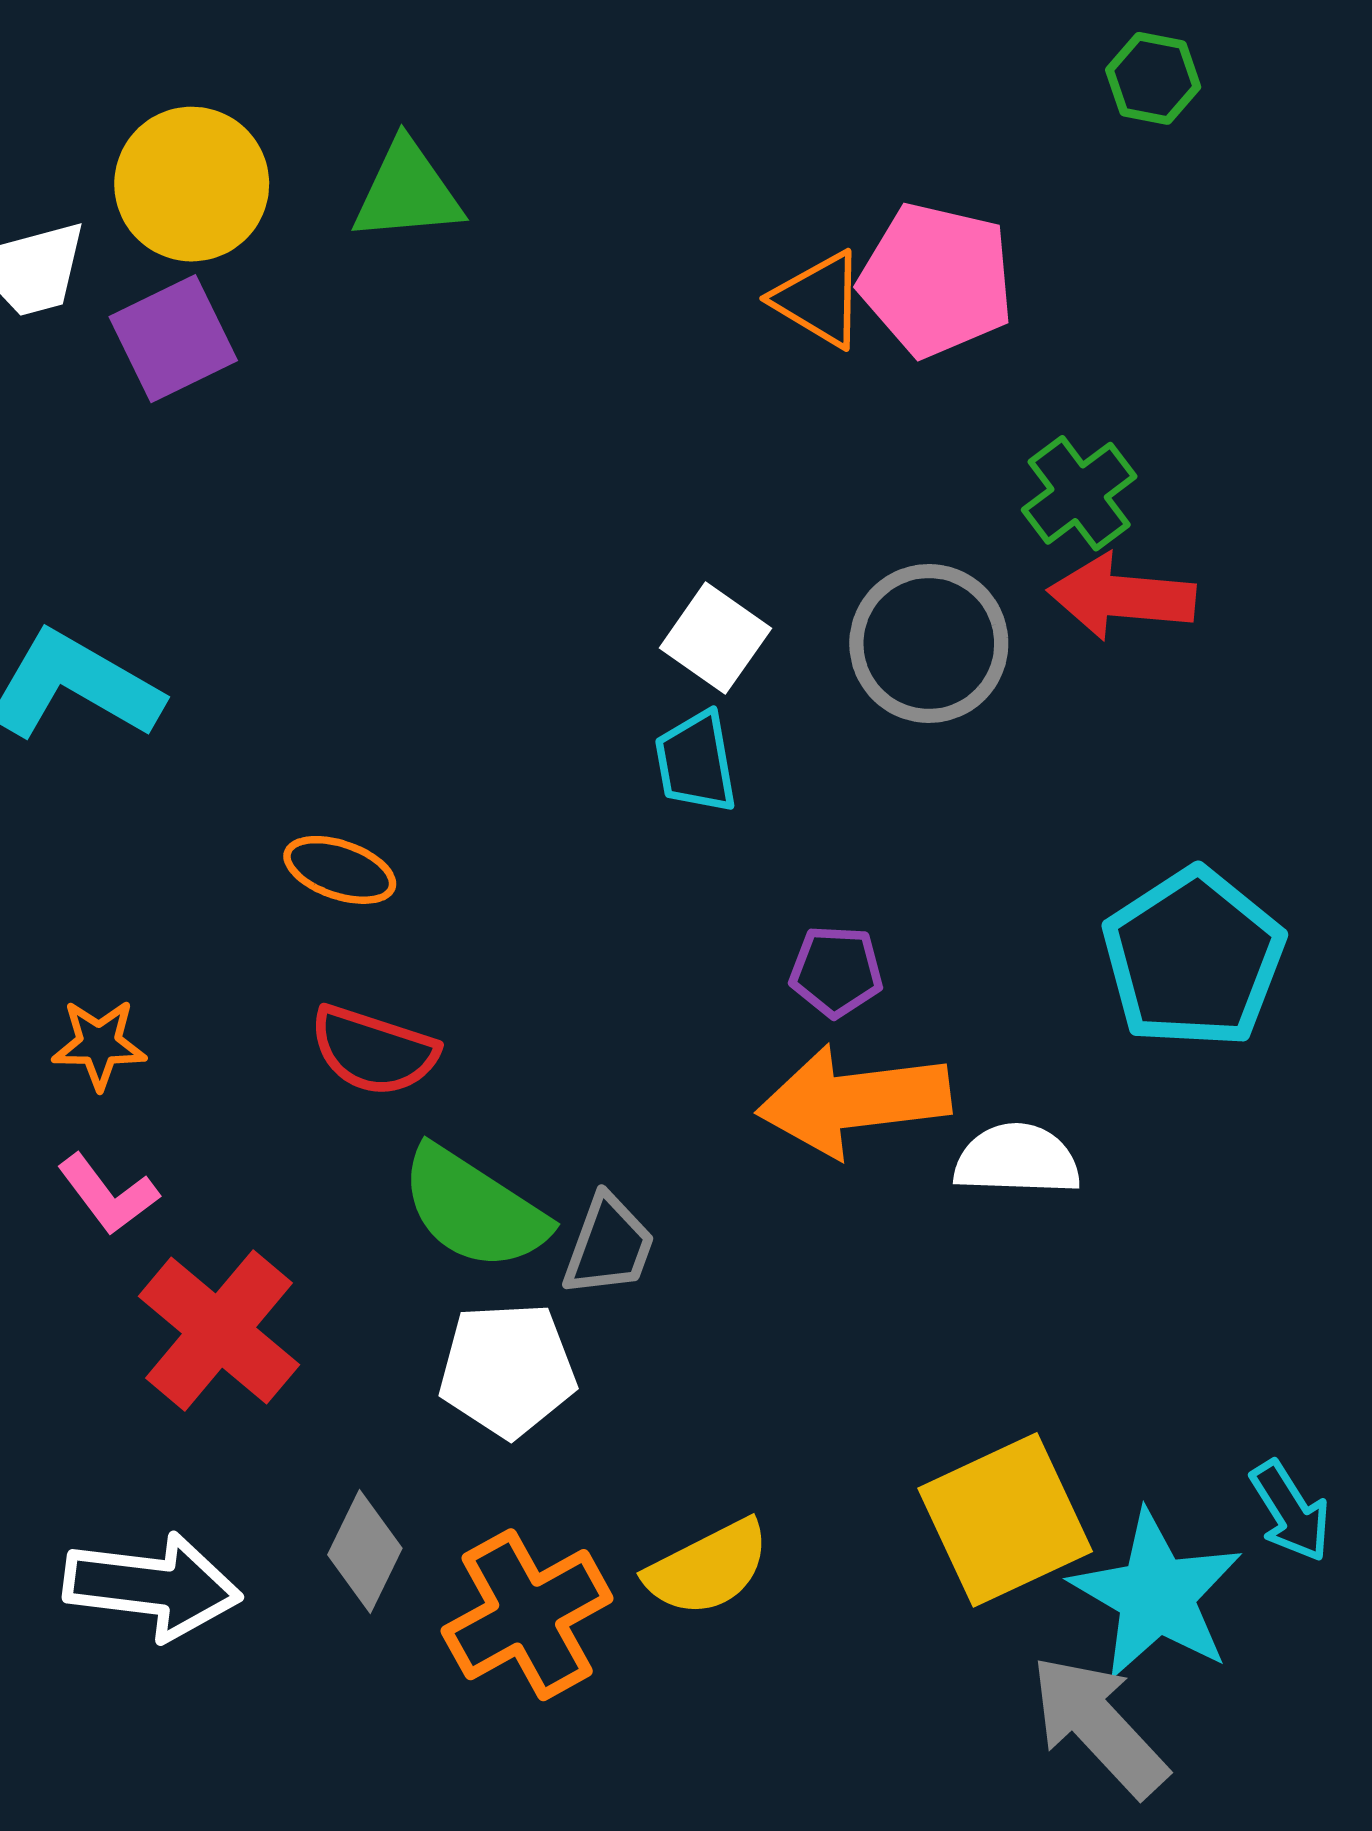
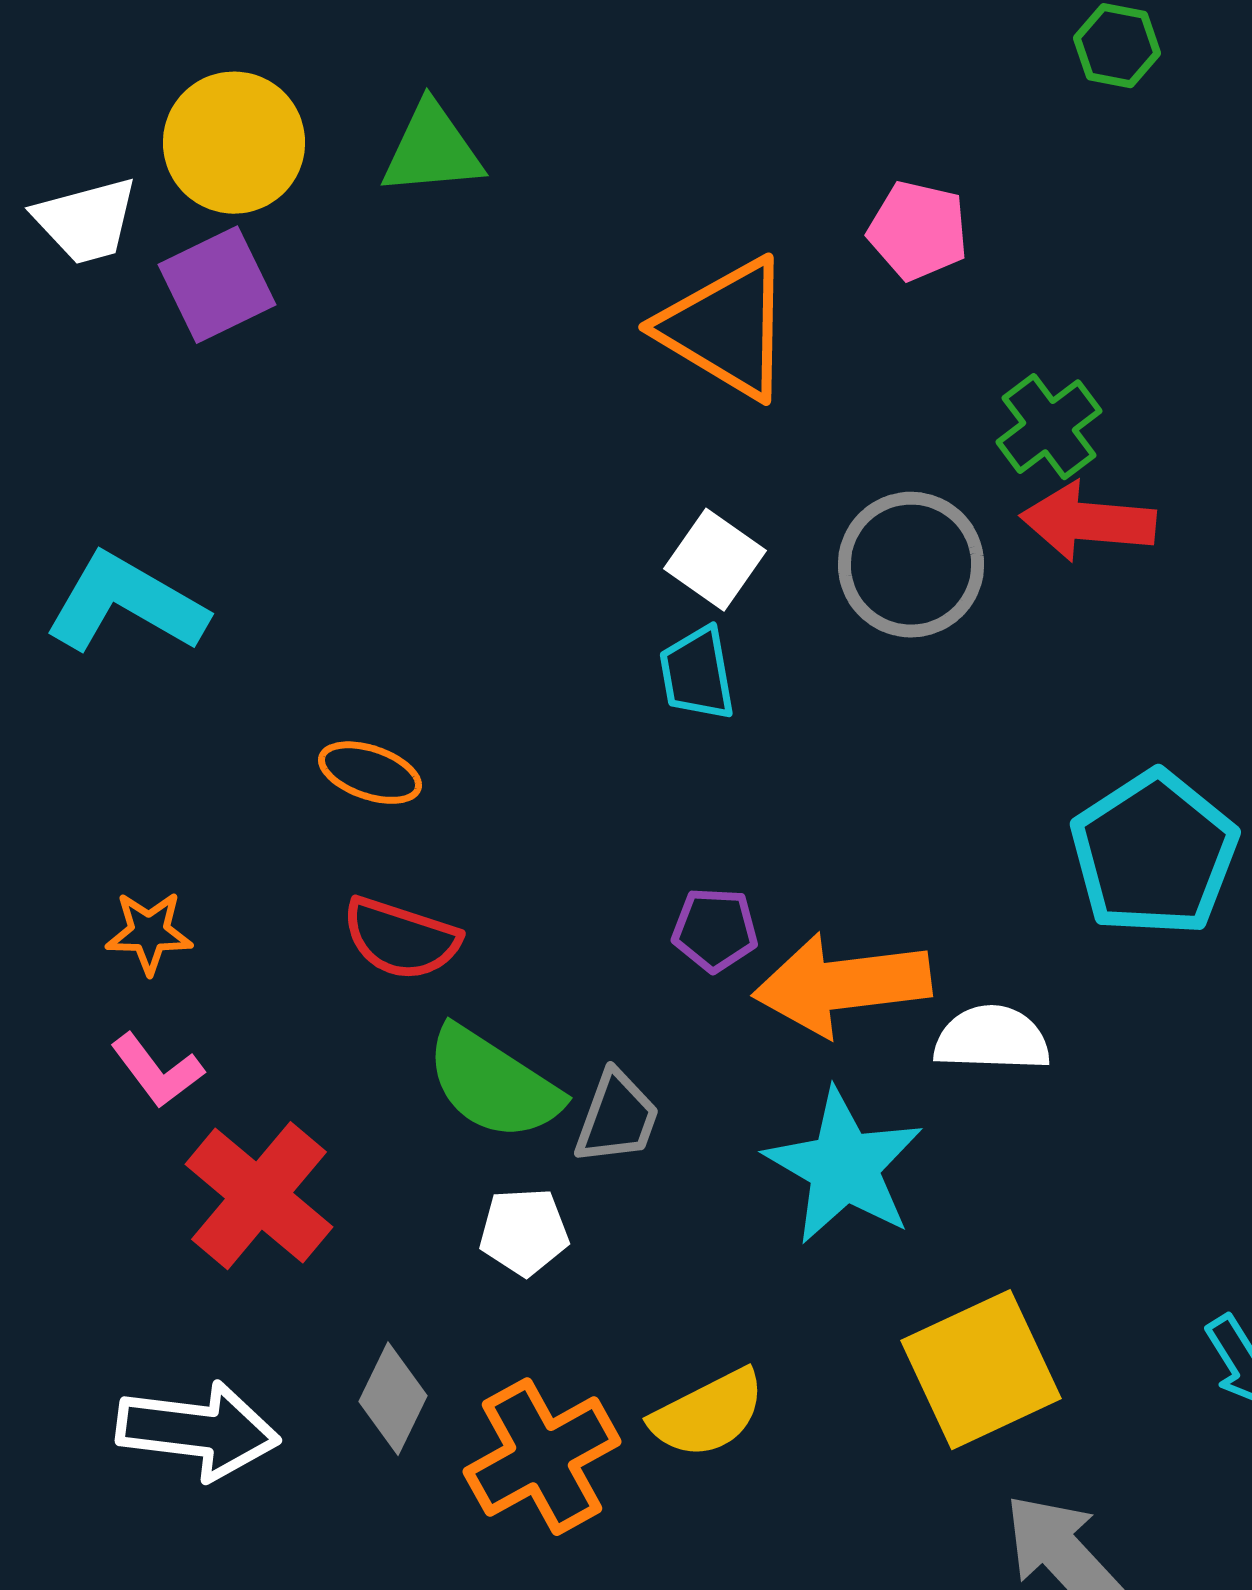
pink pentagon: (936, 280) -> (918, 231), size x0.7
orange triangle: (819, 299) -> (726, 329), moved, size x1.6
purple pentagon: (836, 971) -> (715, 930), moved
white pentagon: (507, 1370) -> (524, 1232), size x0.7
cyan star: (1156, 1595) -> (844, 1167), moved

